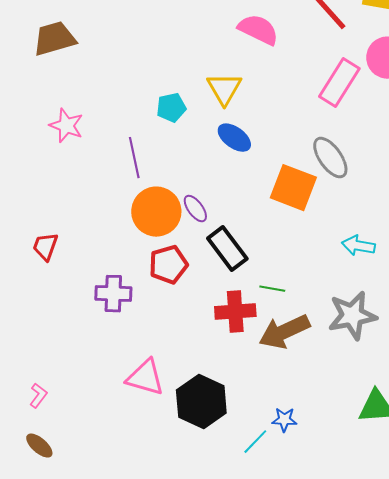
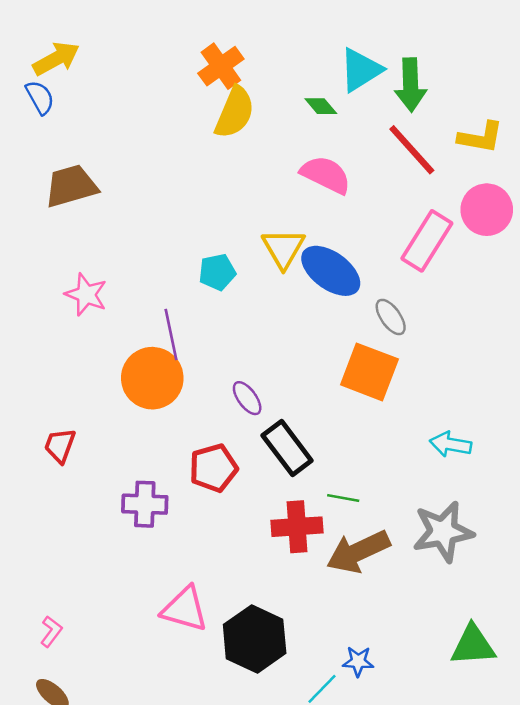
blue ellipse: (234, 138) -> (331, 271), moved, size x1.4
gray ellipse: (330, 158) -> (391, 317), moved, size x0.7
orange circle: (156, 212) -> (152, 378), moved

